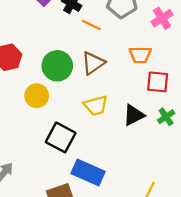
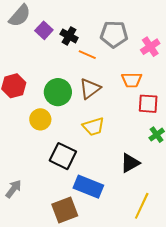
black triangle: (134, 115) -> (130, 163), moved

